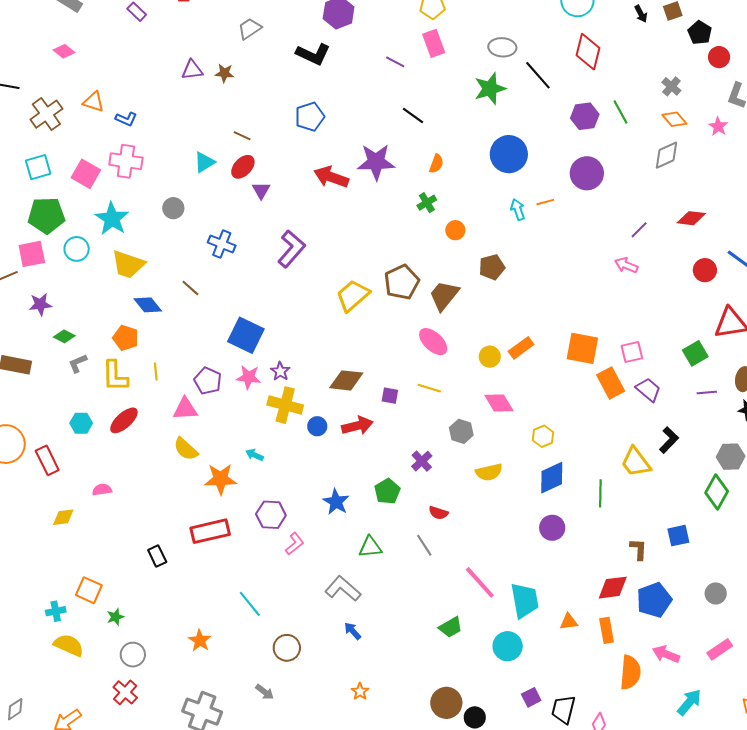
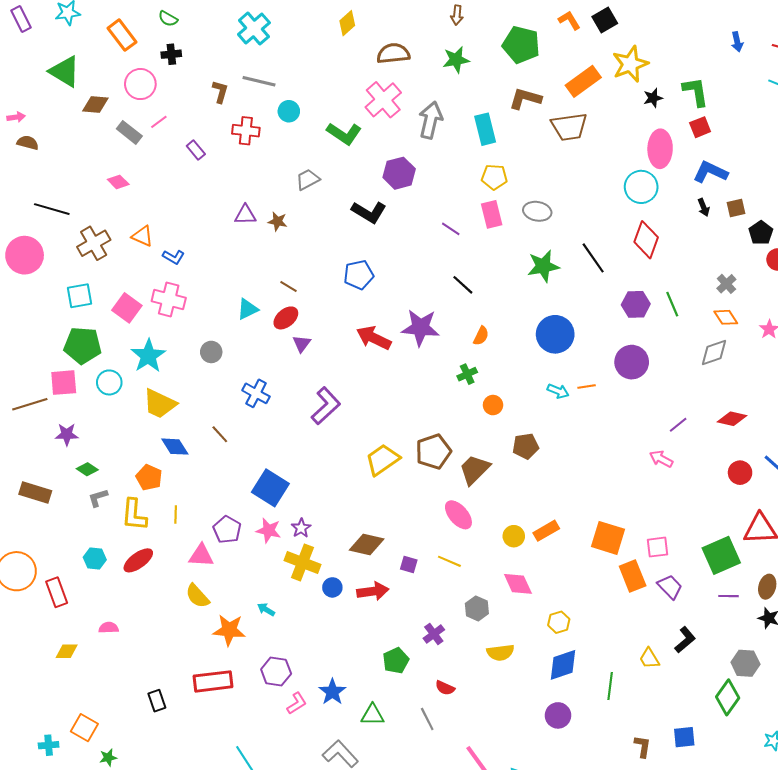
gray ellipse: (502, 47) -> (537, 211), moved
cyan arrow: (518, 210) -> (558, 391), turned 125
green square: (695, 353) -> (721, 555), size x1.5
yellow trapezoid: (636, 462) -> (649, 658), size x0.7
blue star: (336, 502) -> (332, 692), moved

